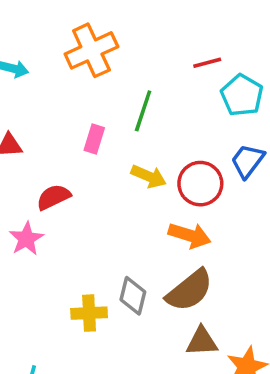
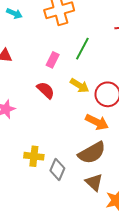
red semicircle: (53, 197) -> (46, 90), moved, turned 60
gray diamond: (133, 296) -> (57, 169), moved
brown triangle: (202, 341) -> (94, 182), turned 36

